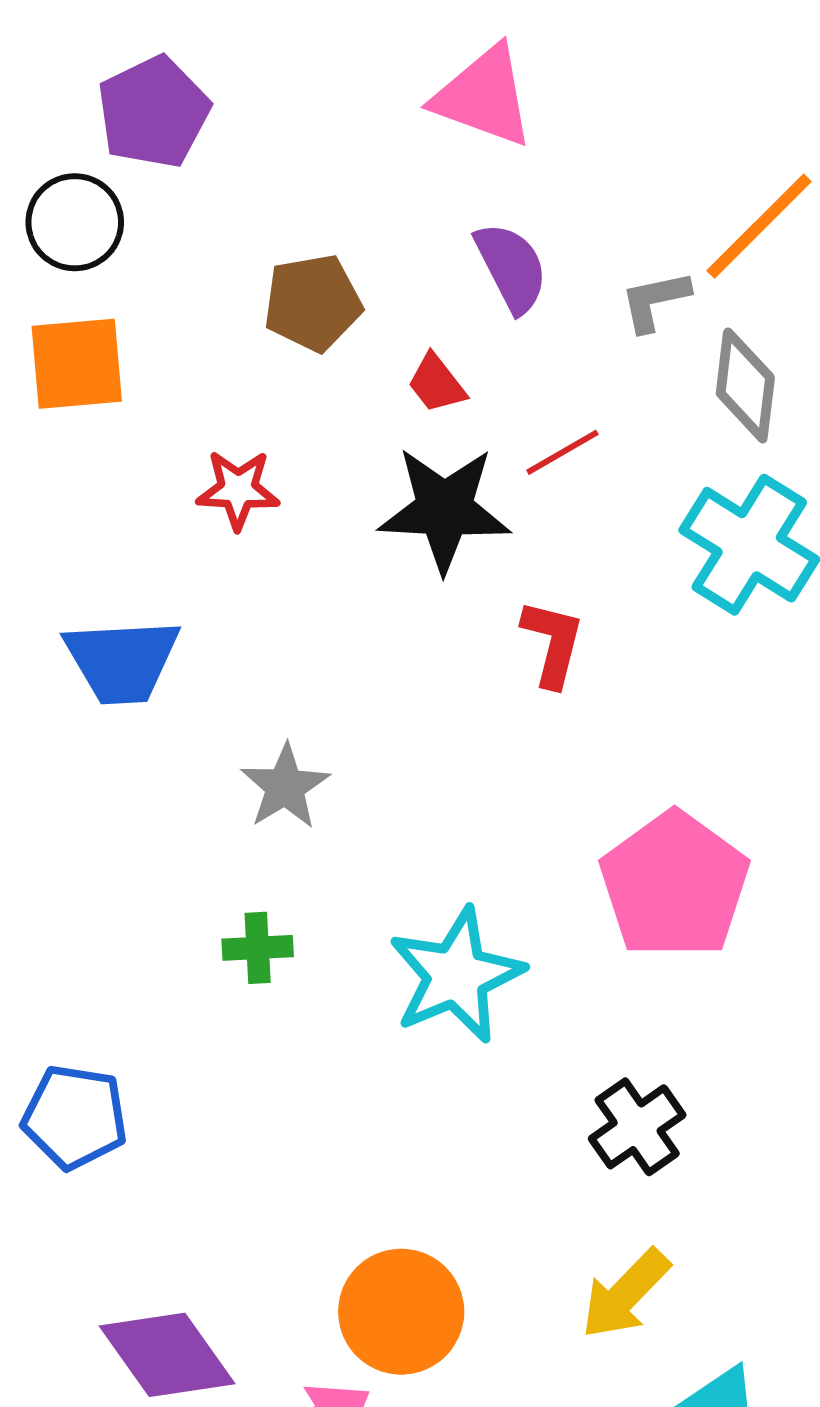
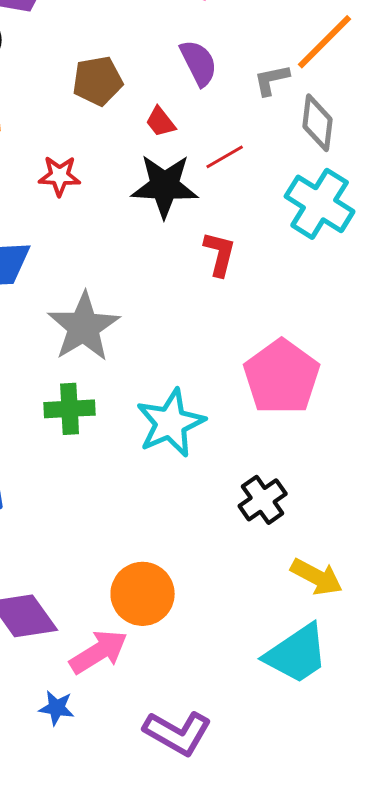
gray star: (285, 787) -> (84, 327), size x1.6
green cross: (258, 948) -> (70, 409), size x1.4
yellow arrow: (625, 1294) -> (317, 577), moved, turned -106

